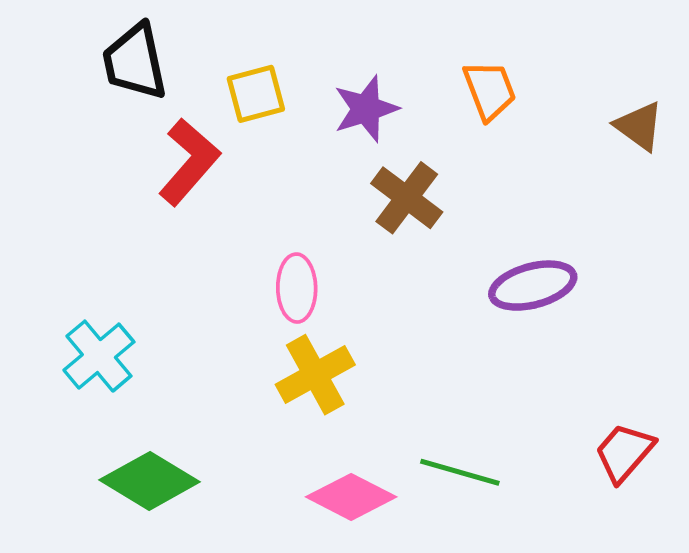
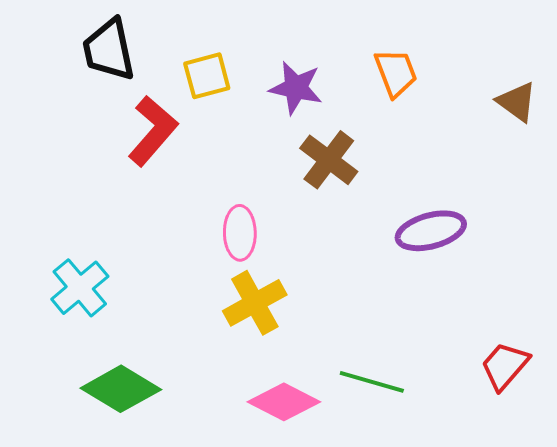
purple star: (366, 109) -> (296, 88), turned 30

